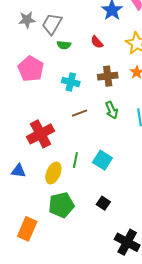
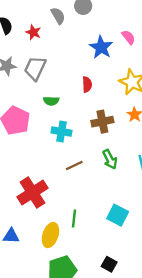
red semicircle: (97, 42) -> (87, 84), turned -136
green semicircle: (64, 45) -> (51, 101), moved
cyan square: (102, 160) -> (118, 215), moved

